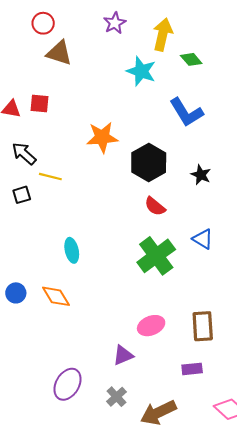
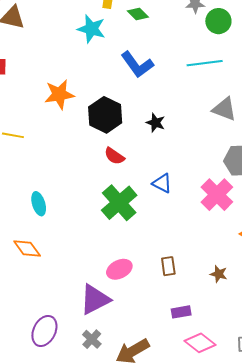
brown rectangle: (203, 326) -> (168, 266), size x0.7
purple triangle: (123, 355) -> (95, 299), size x1.6
purple rectangle: (192, 369) -> (181, 312), moved

